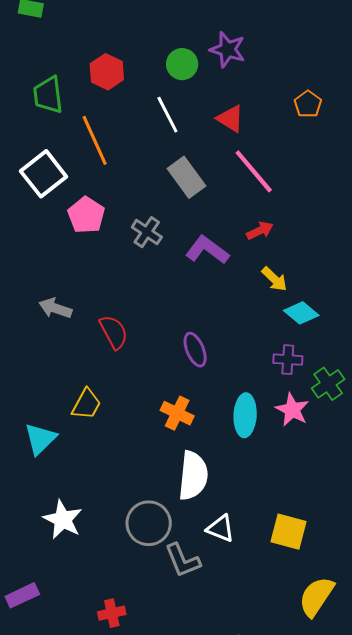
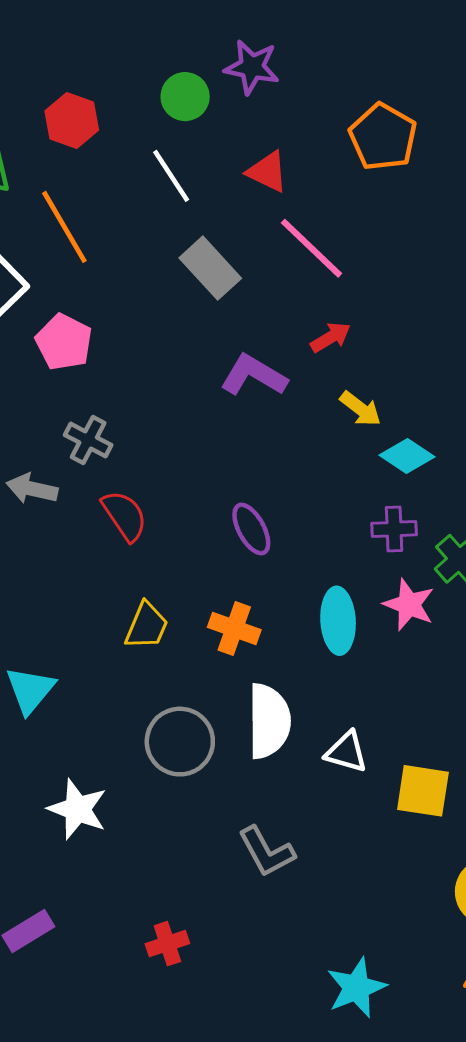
orange pentagon: (308, 104) -> (383, 137), size x1.6
gray cross: (147, 232) -> (88, 440), moved
yellow trapezoid: (86, 404) -> (147, 626), moved
gray circle: (149, 523) -> (180, 742), moved
white triangle: (221, 529) -> (346, 752), moved

